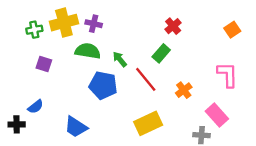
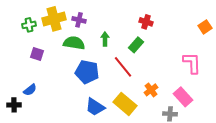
red cross: (173, 26) -> (146, 22), turned -32
orange square: (232, 30) -> (205, 27), moved
green arrow: (120, 59) -> (105, 39), moved, turned 40
orange cross: (184, 90) -> (151, 90), moved
yellow rectangle: (148, 123) -> (125, 104), turned 65
blue trapezoid: (76, 127) -> (95, 107), moved

